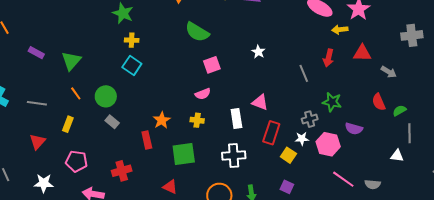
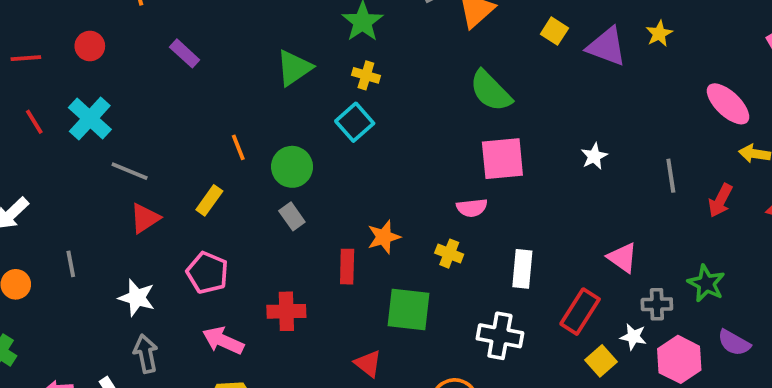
green triangle: (71, 61) -> (294, 68), moved
pink square: (212, 65) -> (502, 159), size x1.4
gray line: (304, 73) -> (671, 176), moved
pink triangle: (260, 102) -> (622, 258), moved
gray line: (37, 103) -> (130, 171), moved

